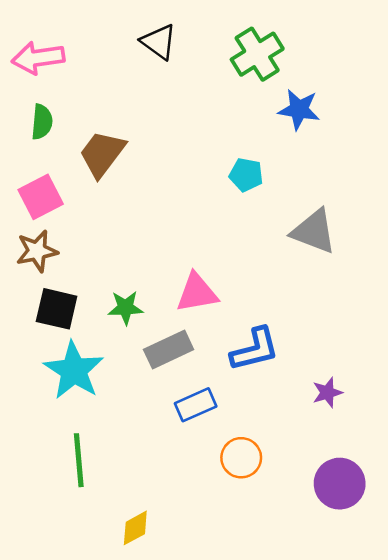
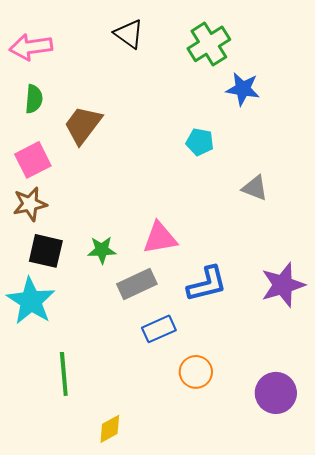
gray triangle: (314, 231) -> (255, 188), size x0.7
cyan star: (74, 370) -> (31, 301), moved
purple star: (327, 393) -> (283, 285), moved, size x1.8

